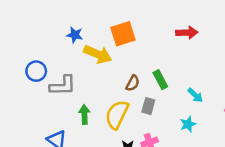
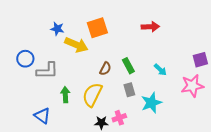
cyan arrow: (195, 95) -> (160, 70), moved
gray rectangle: (148, 106) -> (129, 90), moved, turned -32
cyan star: (188, 124) -> (151, 103), size x1.5

